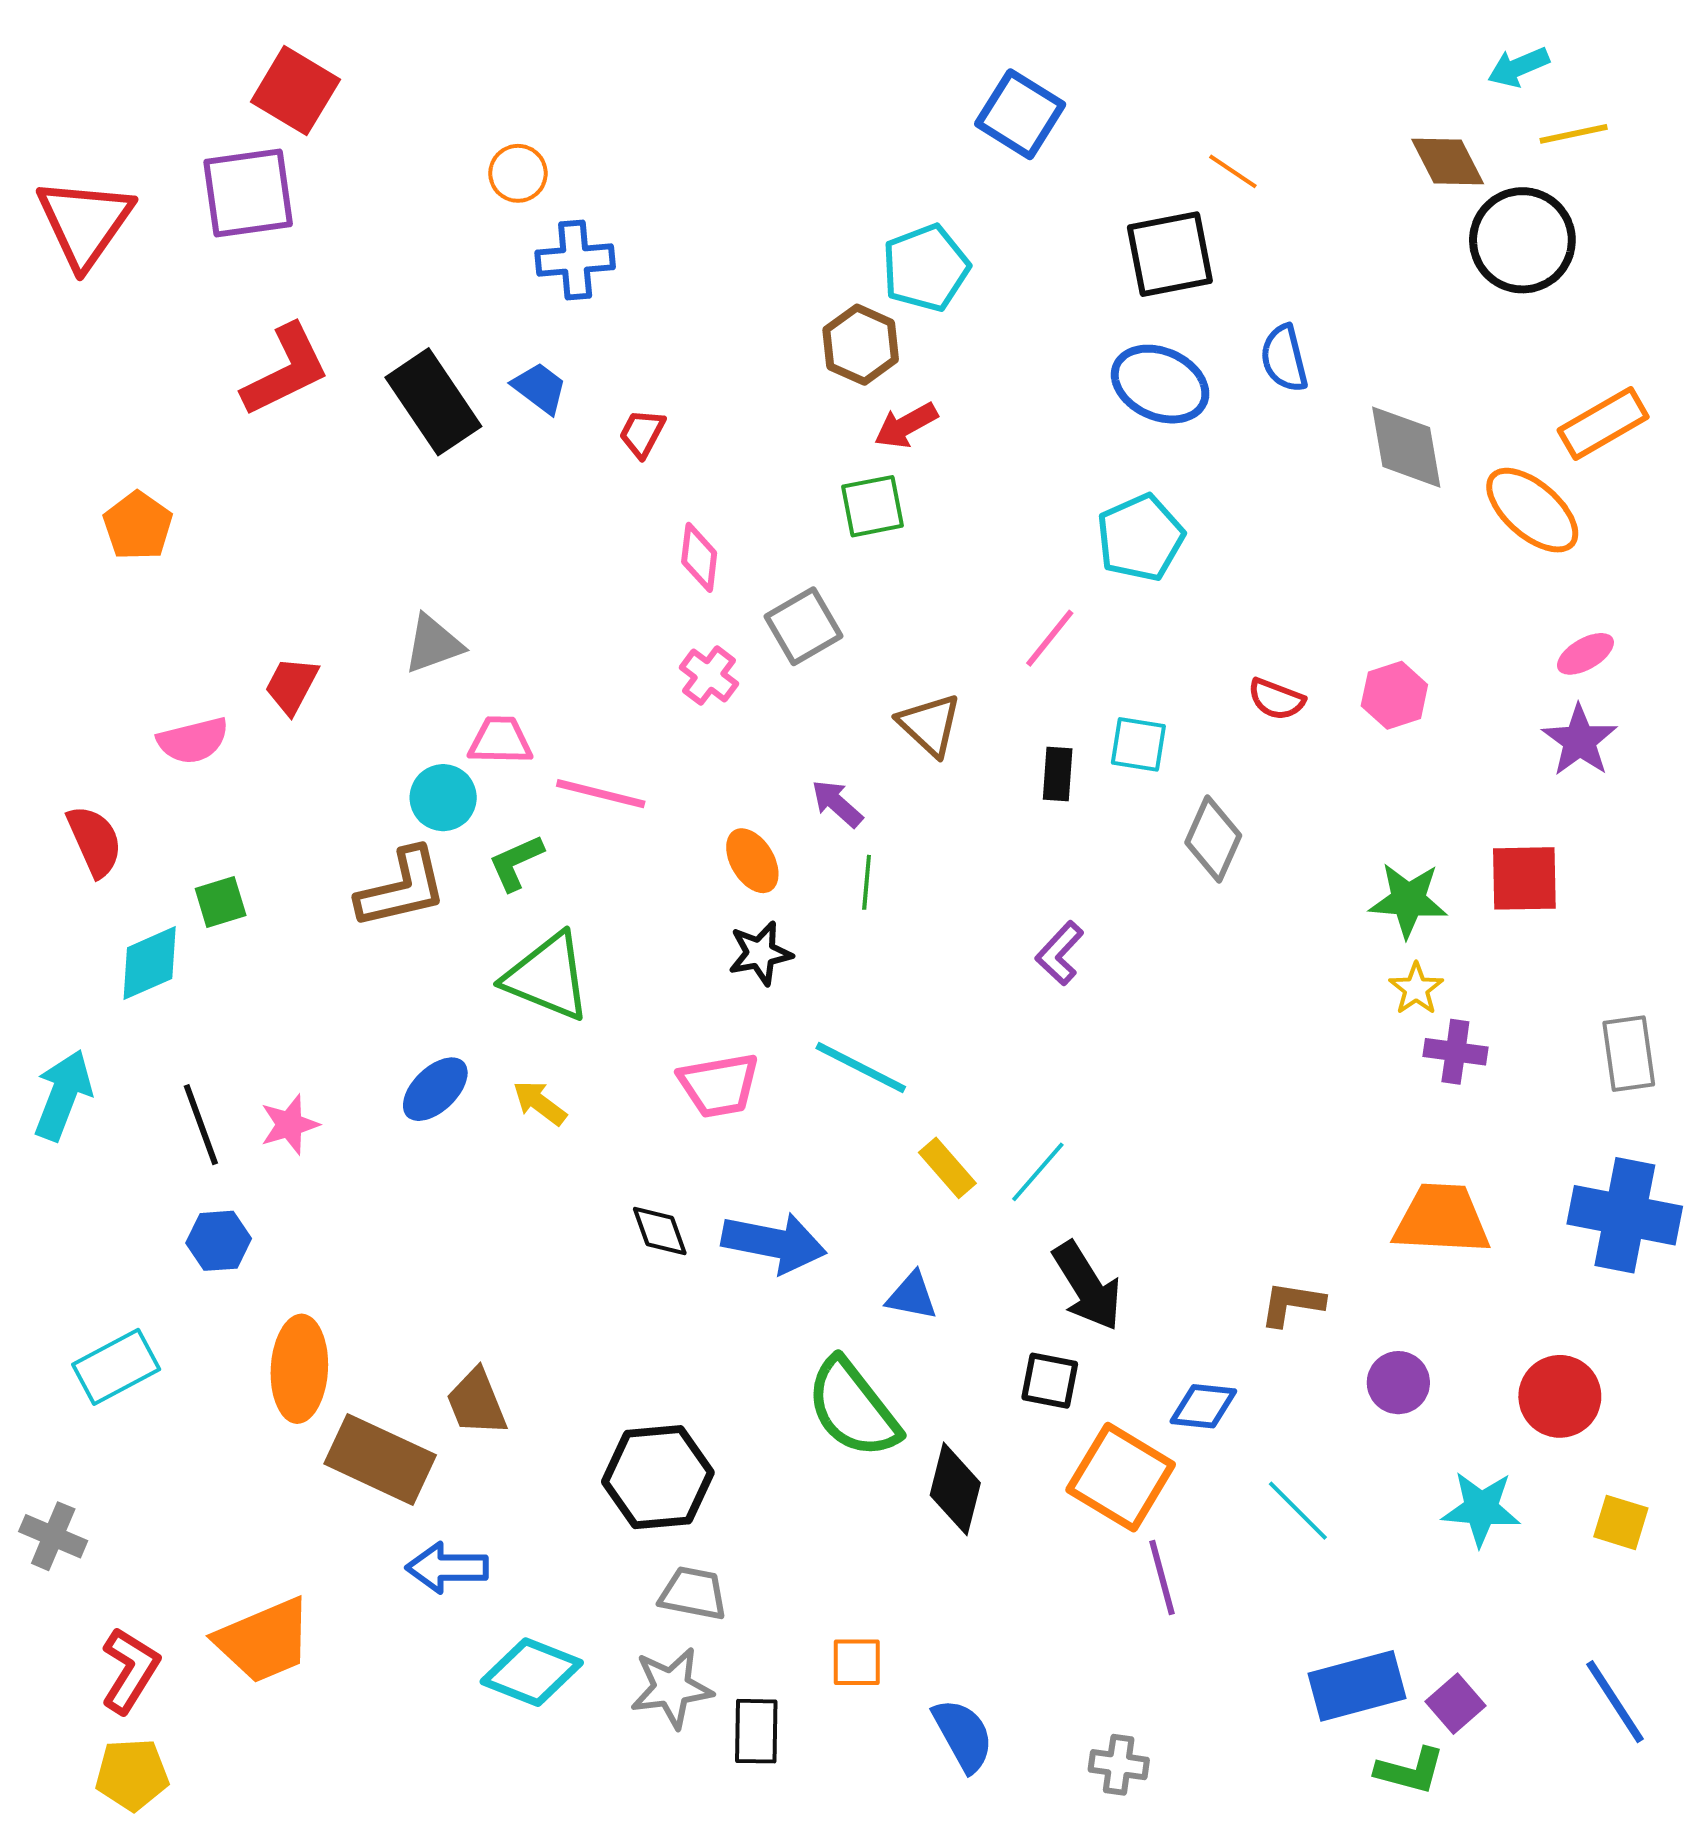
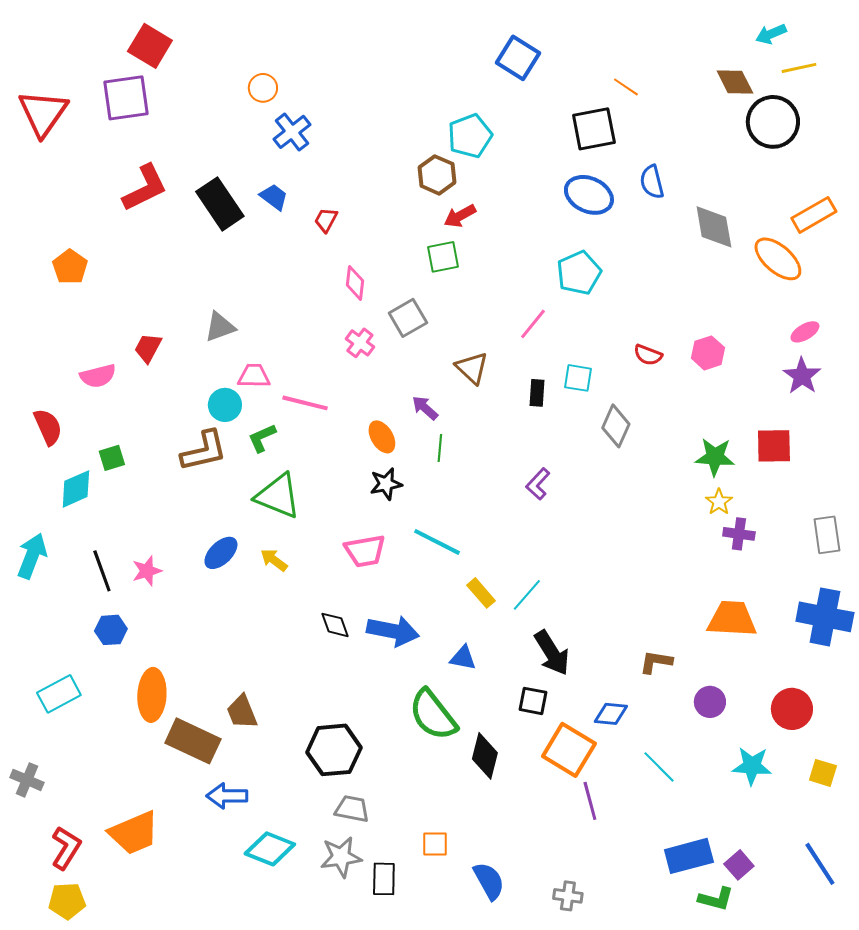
blue cross: (575, 260) -> (292, 132), turned -33

